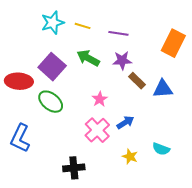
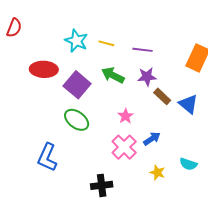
cyan star: (53, 23) -> (76, 41), turned -30
red ellipse: (19, 81) -> (44, 69), moved
blue triangle: (163, 89) -> (188, 104), turned 45

